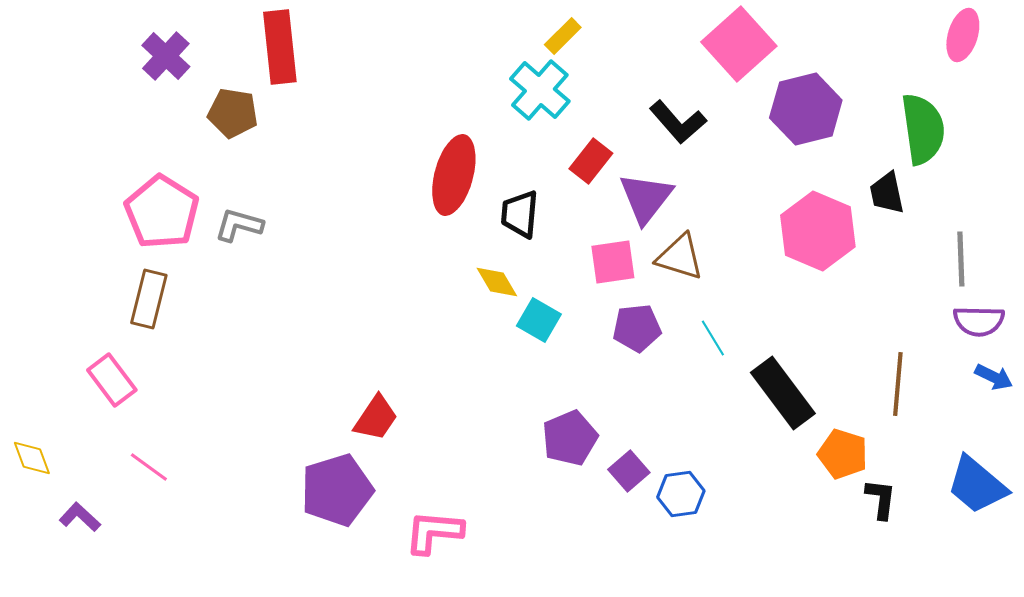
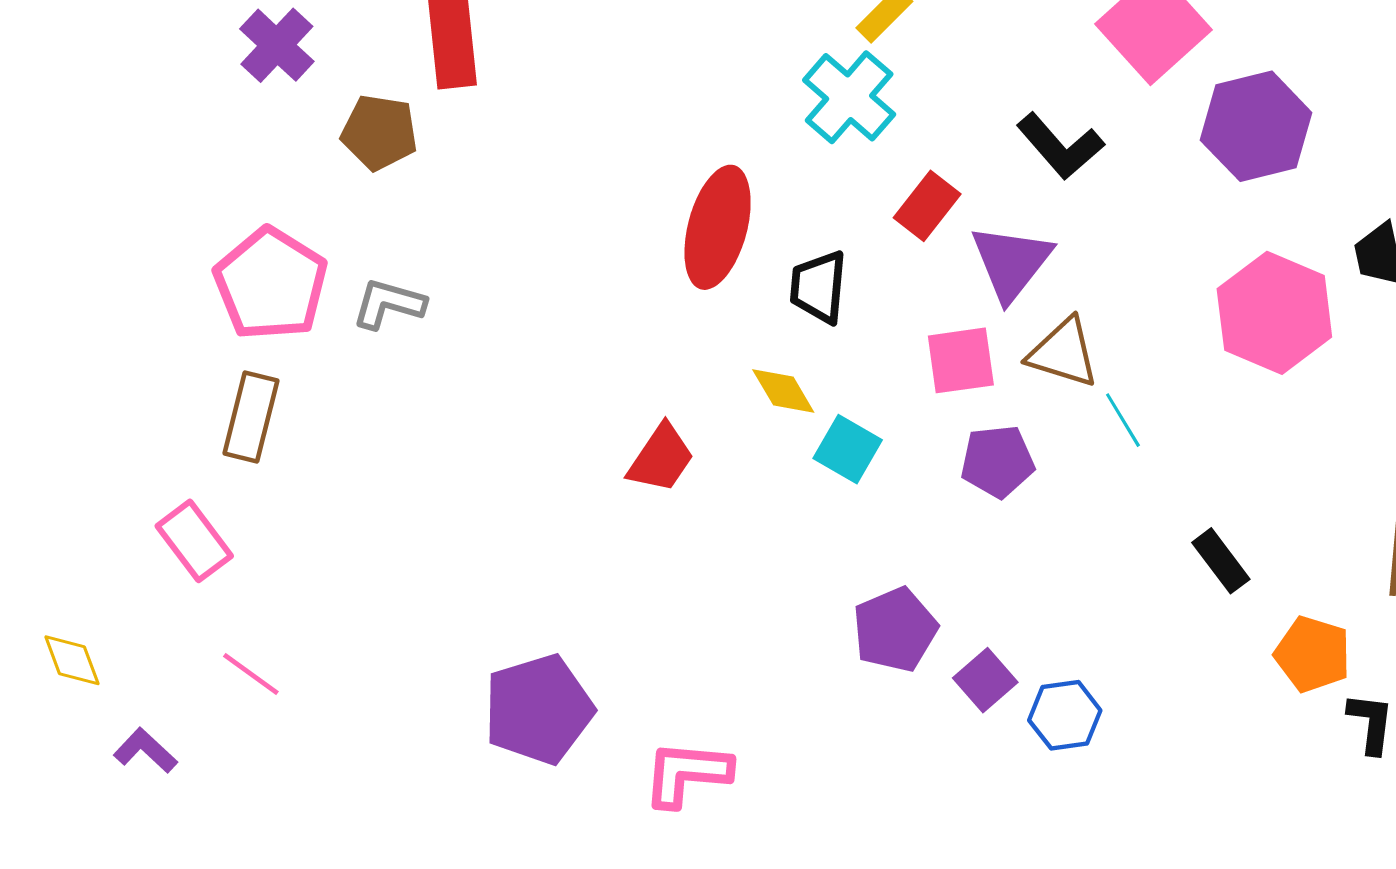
cyan line: (713, 338) -> (1123, 420), moved
black rectangle: (783, 393) -> (1221, 561), size x0.6
red trapezoid: (376, 418) -> (661, 458), moved

